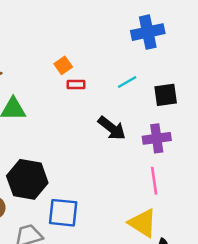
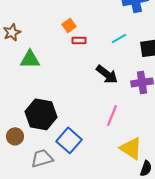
pink line: (154, 181) -> (112, 115), moved, turned 30
blue square: (63, 213) -> (69, 140), turned 35

